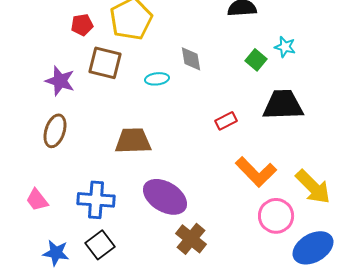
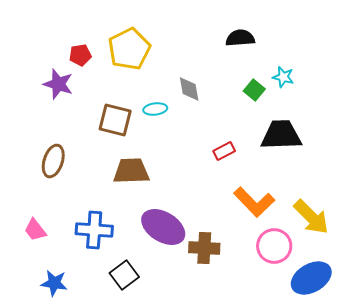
brown square: (105, 63) -> (115, 120), moved
purple star: (60, 81) -> (58, 84), moved
brown cross: (191, 239) -> (204, 248), moved, turned -36
black square: (100, 245) -> (124, 275), moved

